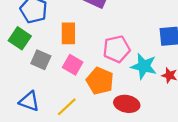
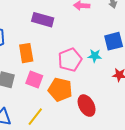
cyan star: (144, 66) -> (95, 56), moved, size x0.6
red ellipse: (127, 104) -> (87, 106), turned 60

